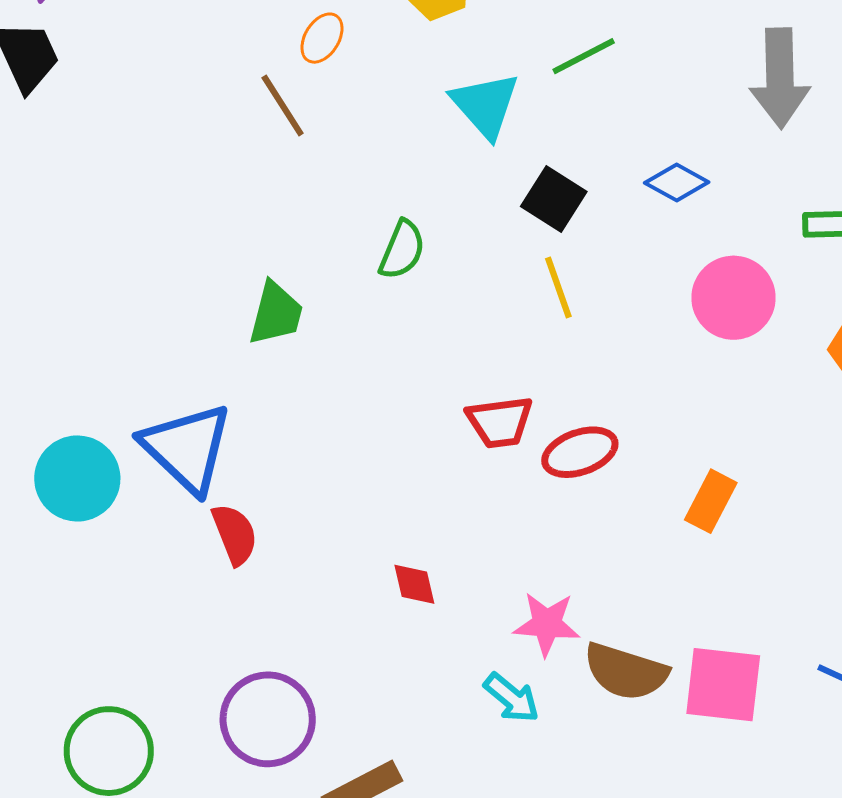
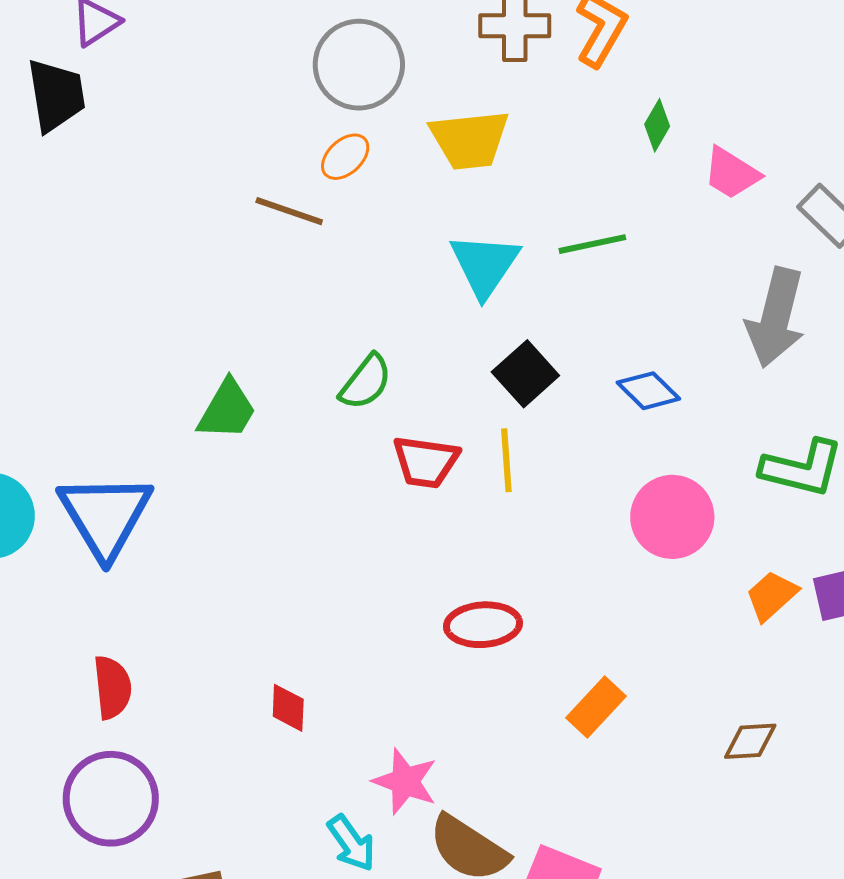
brown line: (283, 105) -> (289, 211), turned -54
red trapezoid: (500, 422) -> (426, 462), moved
red semicircle: (235, 534) -> (112, 687), moved

